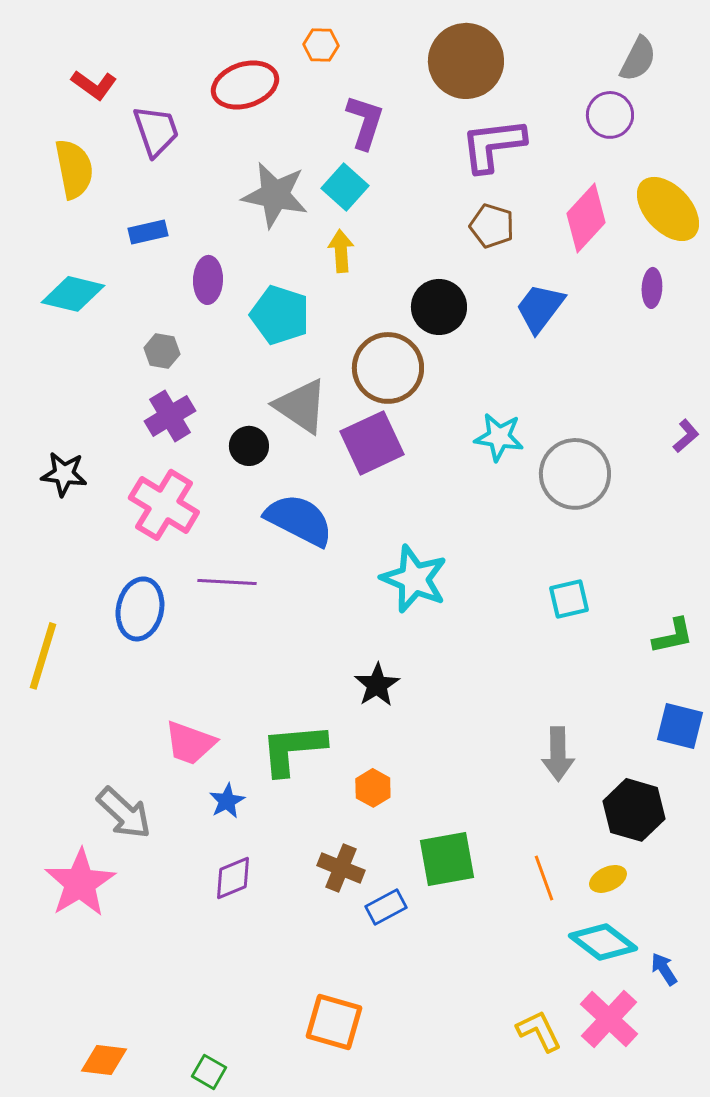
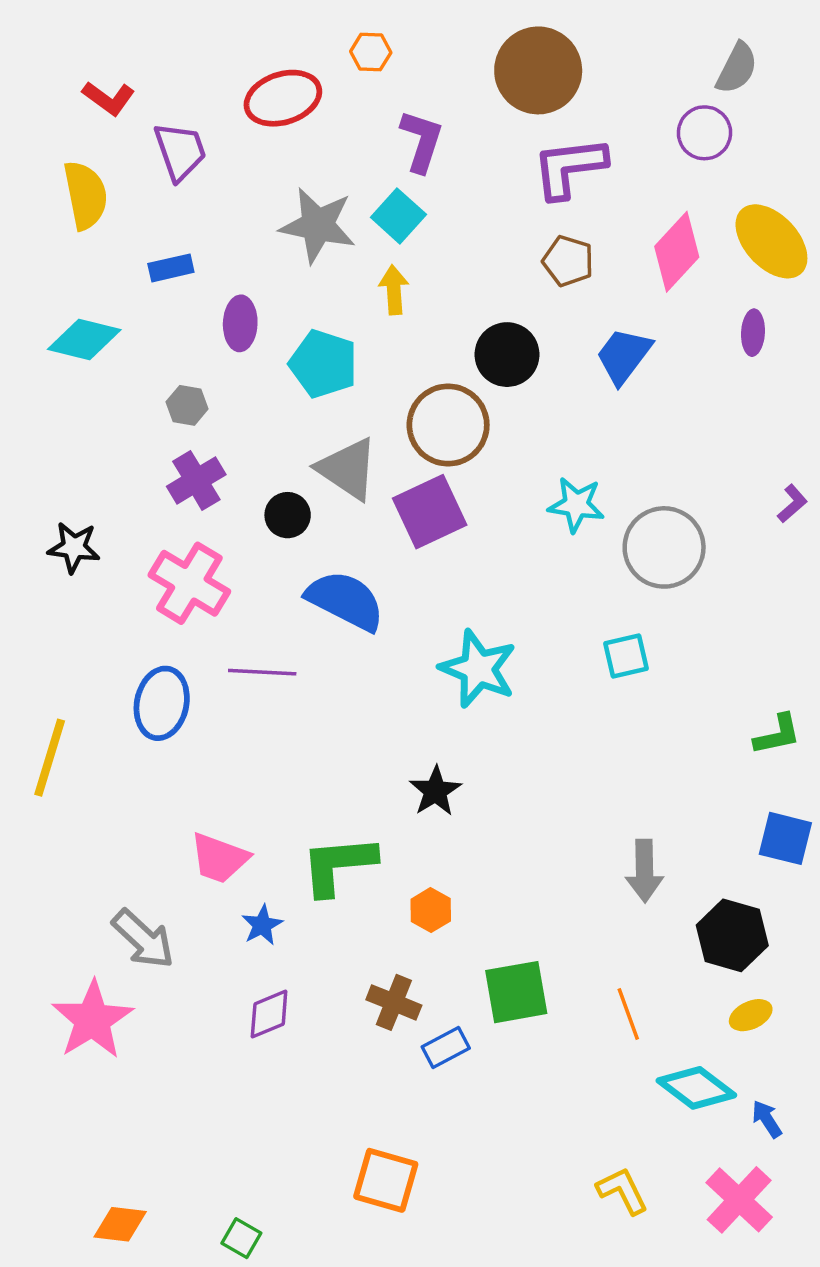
cyan square: (569, 599) -> (626, 656), moved
yellow ellipse: (608, 879) -> (751, 1015), moved
pink cross: (609, 1019) -> (739, 1200), moved

